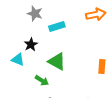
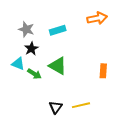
gray star: (35, 14) -> (26, 29), moved
green arrow: (42, 81) -> (34, 74), moved

